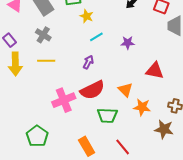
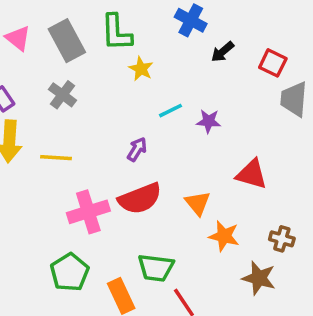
cyan line: (96, 37) -> (171, 111), moved
yellow line: (46, 61) -> (56, 158), moved
green trapezoid: (107, 115) -> (156, 268), moved
green pentagon: (37, 136) -> (70, 272), moved

